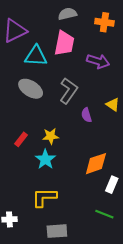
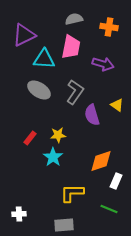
purple semicircle: (86, 115) -> (92, 115), size x1.5
yellow L-shape: (44, 197) -> (72, 193), moved

